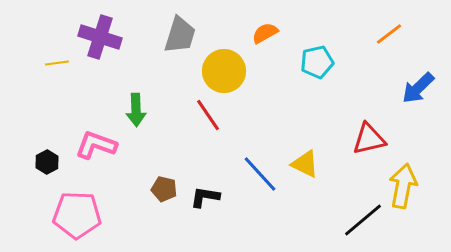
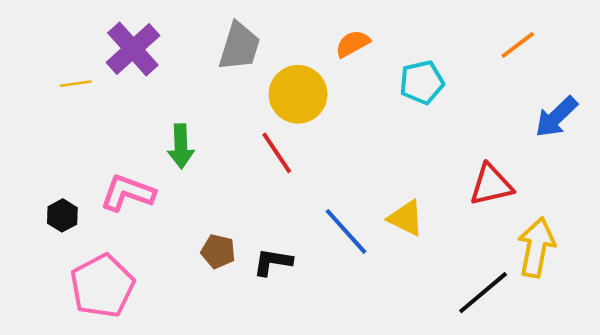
purple cross: (100, 37) -> (133, 49), turned 30
pink pentagon: (77, 215) -> (102, 286), turned -30

